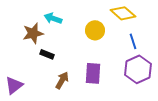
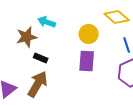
purple rectangle: (93, 73) -> (87, 61), moved
brown arrow: (62, 80) -> (38, 84), moved, size x1.5

